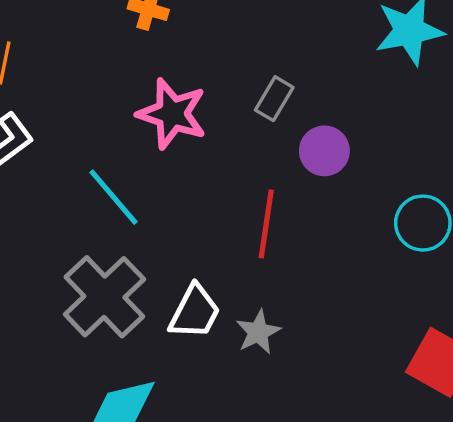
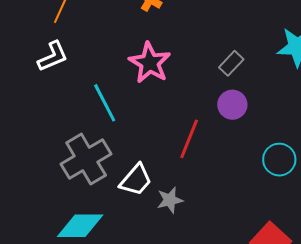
gray rectangle: (274, 99) -> (231, 63), moved

